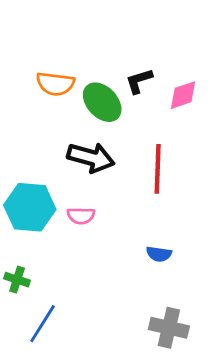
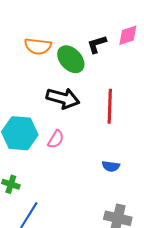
pink diamond: (183, 95) -> (128, 35), moved
pink semicircle: (81, 216) -> (56, 139), turned -60

